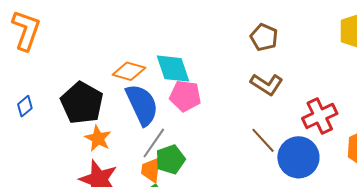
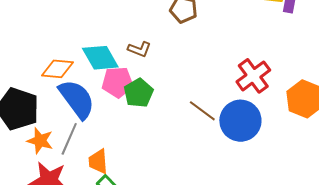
brown L-shape: (267, 84) -> (139, 49), moved, size x0.7
gray line: (154, 143) -> (69, 139), moved
green pentagon: (170, 160) -> (139, 93), moved

